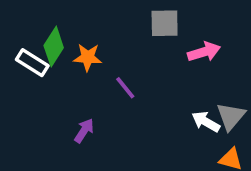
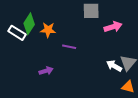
purple line: (125, 88) -> (69, 47), turned -40
purple arrow: (84, 131) -> (46, 71), turned 40

